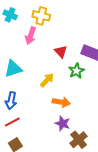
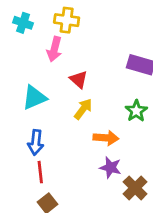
red triangle: (61, 52) -> (79, 79), moved
green star: (76, 71) -> (136, 111), moved
red line: (12, 122) -> (40, 172), turned -63

